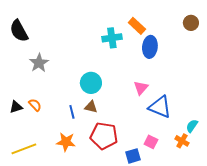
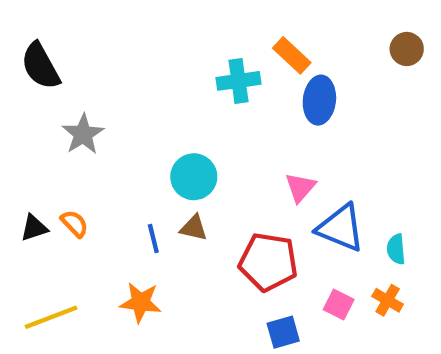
cyan semicircle: (192, 126) -> (396, 249), moved, turned -40
red pentagon: (104, 136) -> (268, 262), moved
pink square: (151, 142) -> (339, 305), moved

